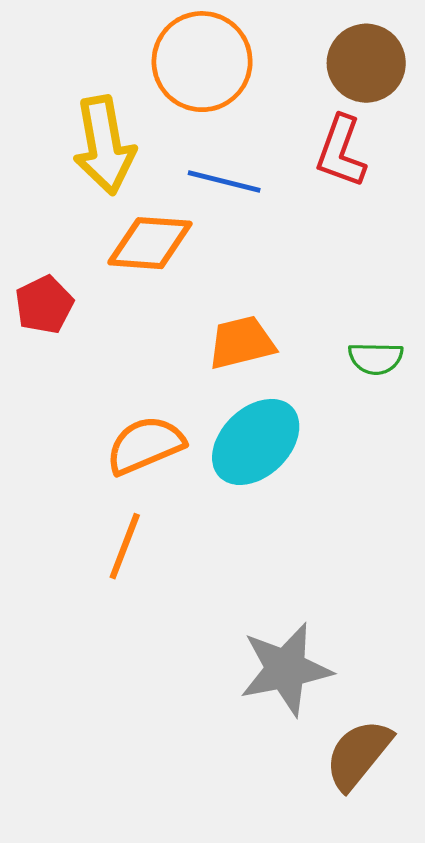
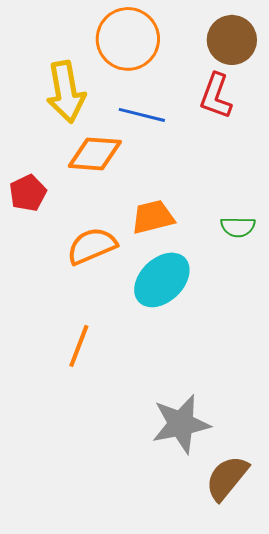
orange semicircle: (145, 445) -> (92, 246), moved

